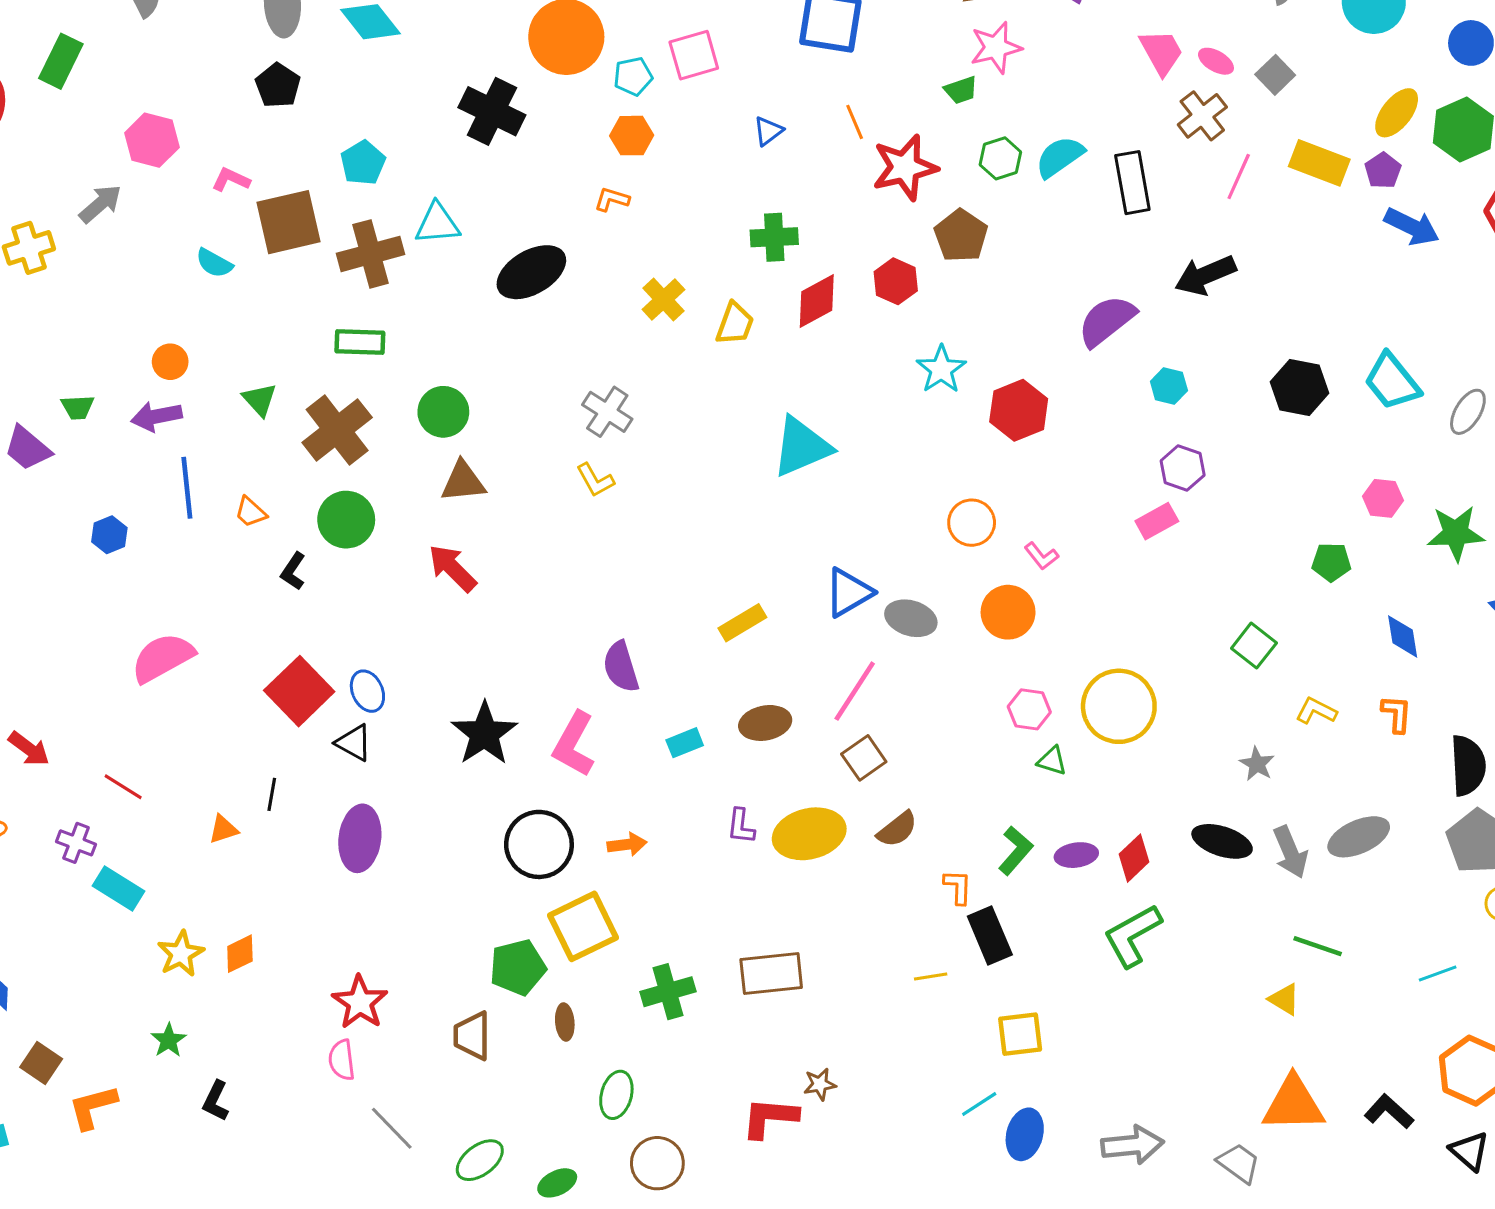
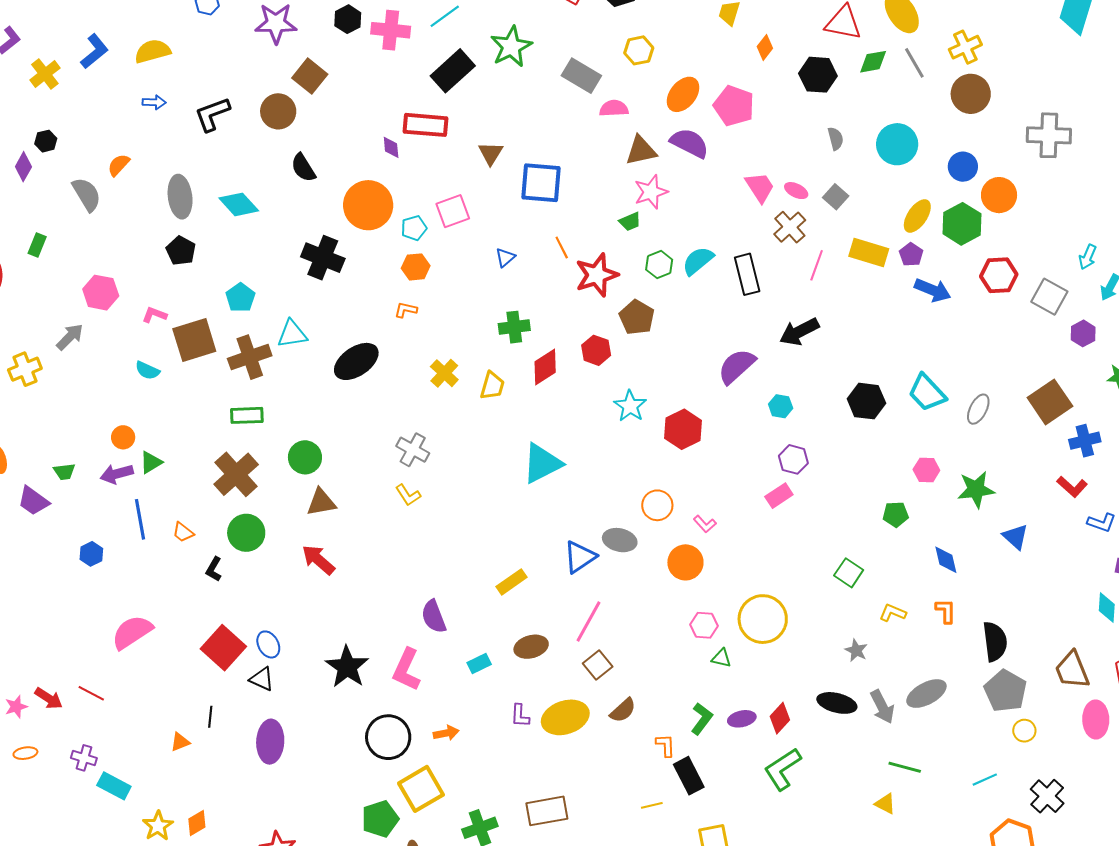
green rectangle: (61, 61) -> (37, 245), size x0.7
green triangle: (260, 400) -> (151, 462), moved, turned 45
gray ellipse: (911, 618) -> (620, 540), moved
red line: (123, 787) -> (91, 693), moved

